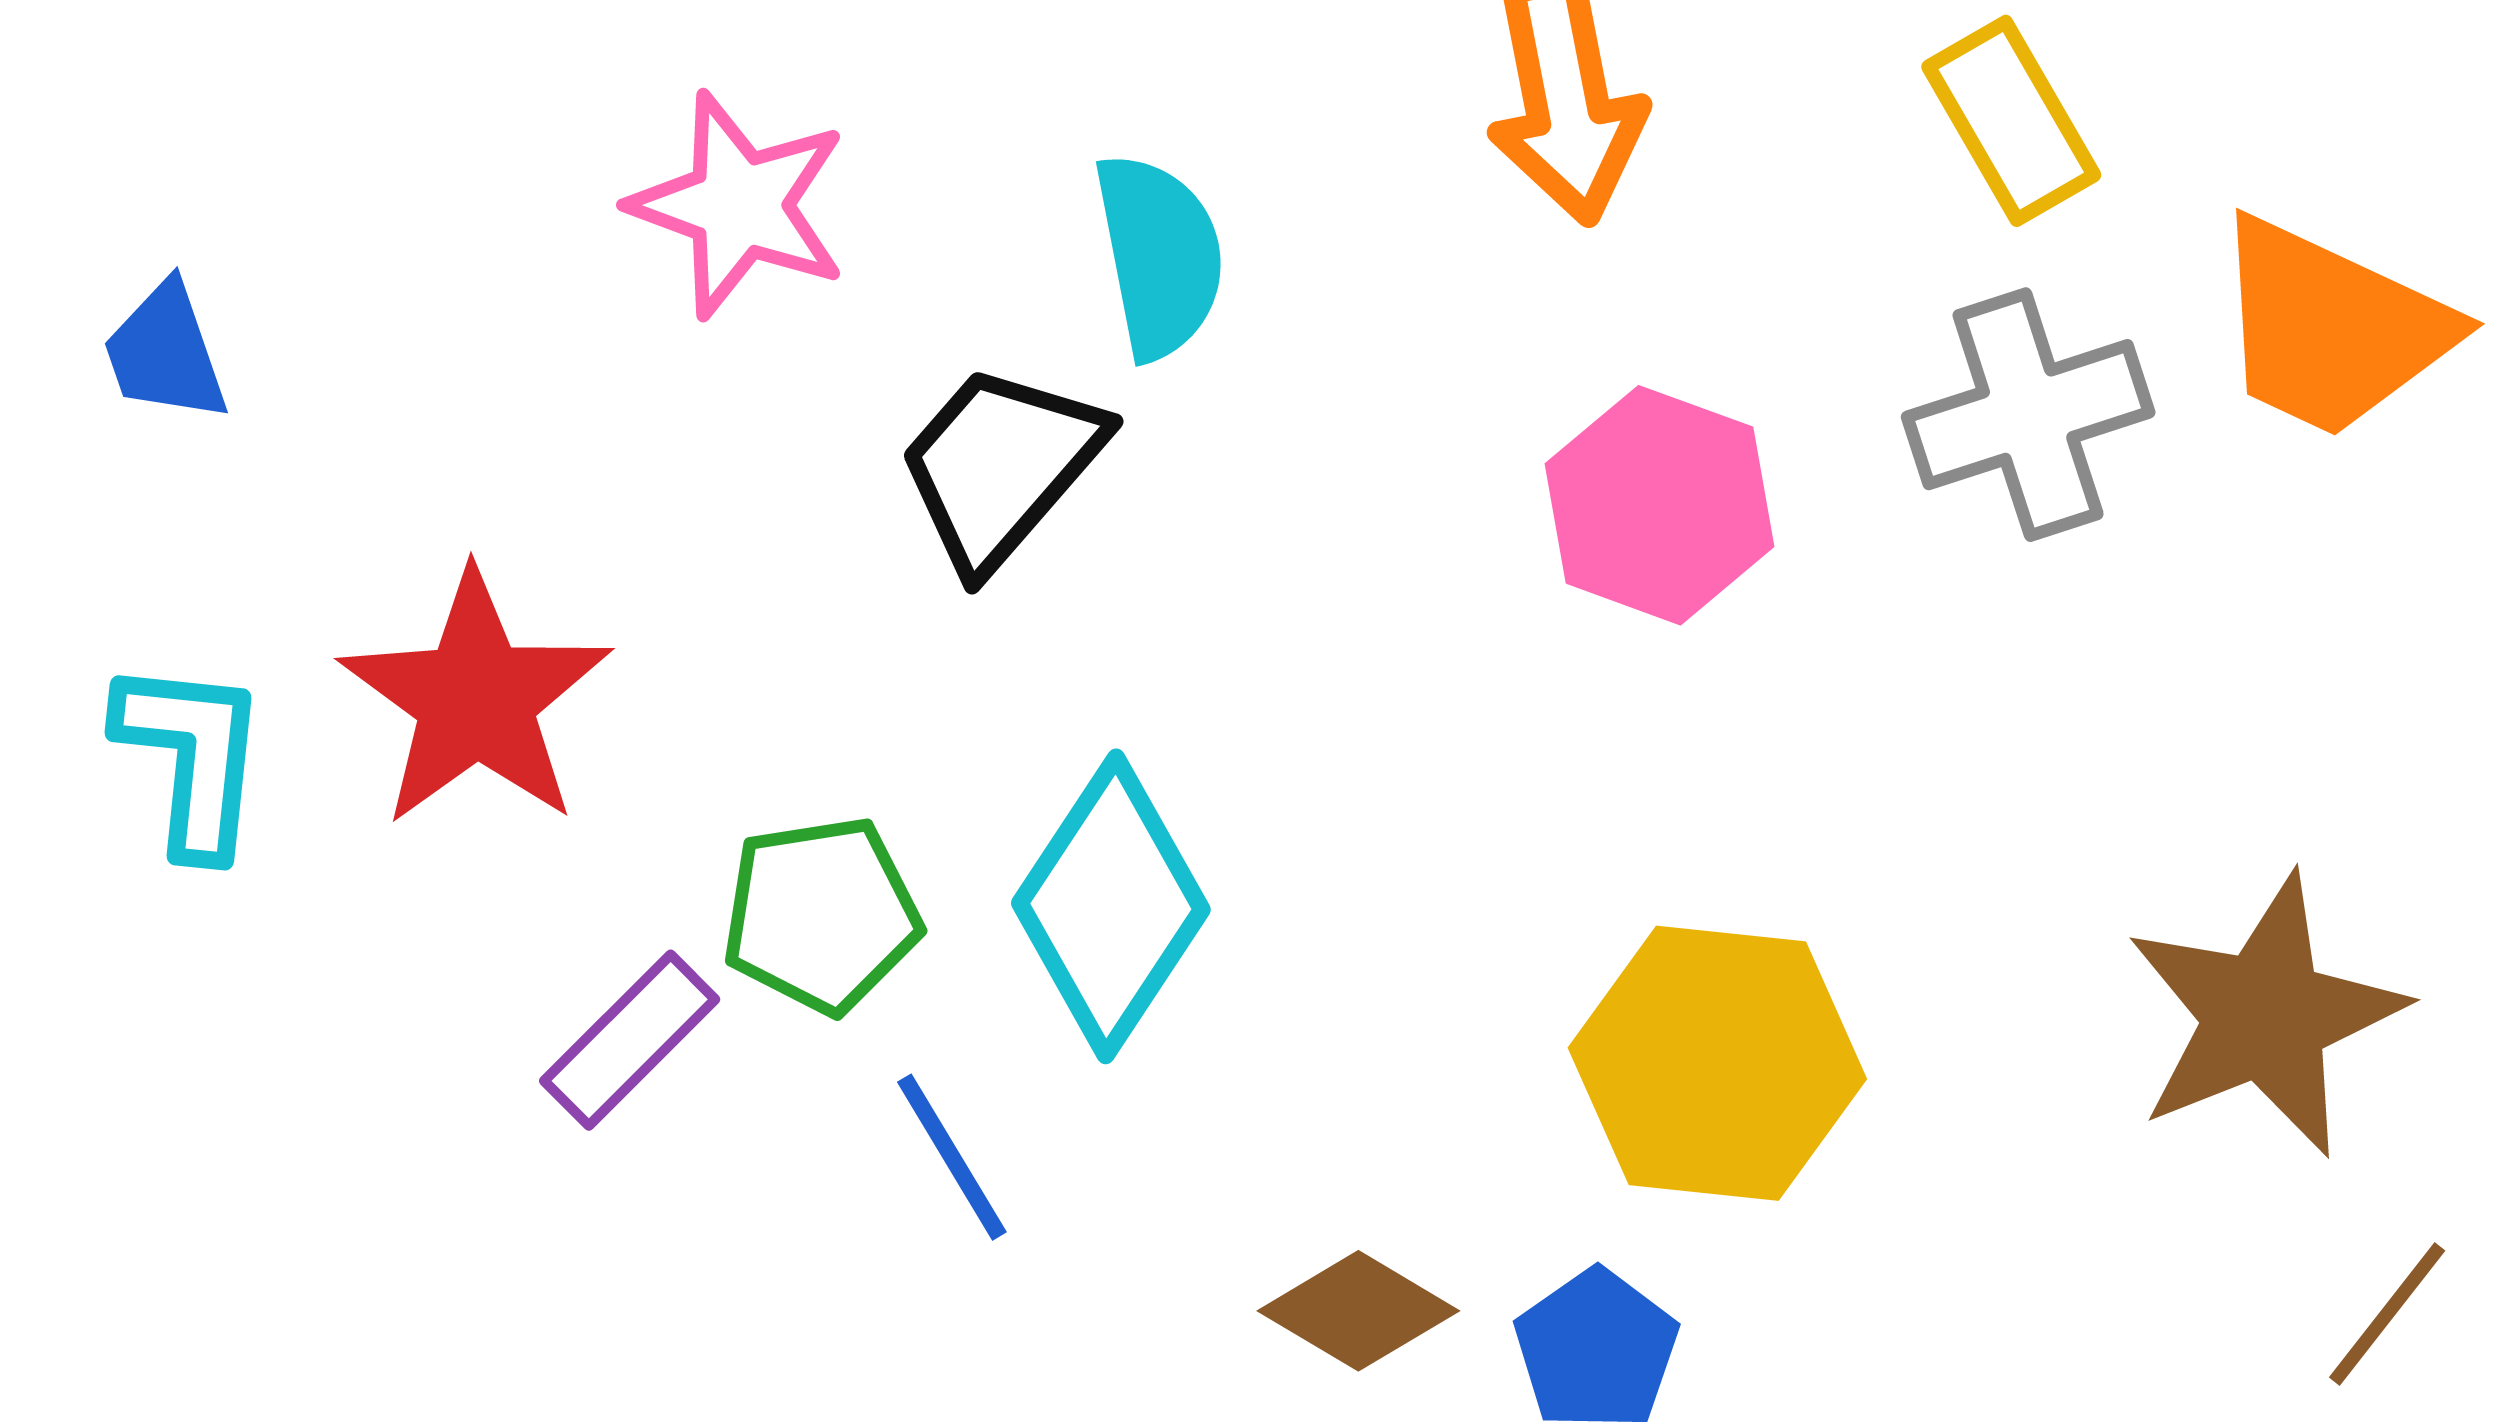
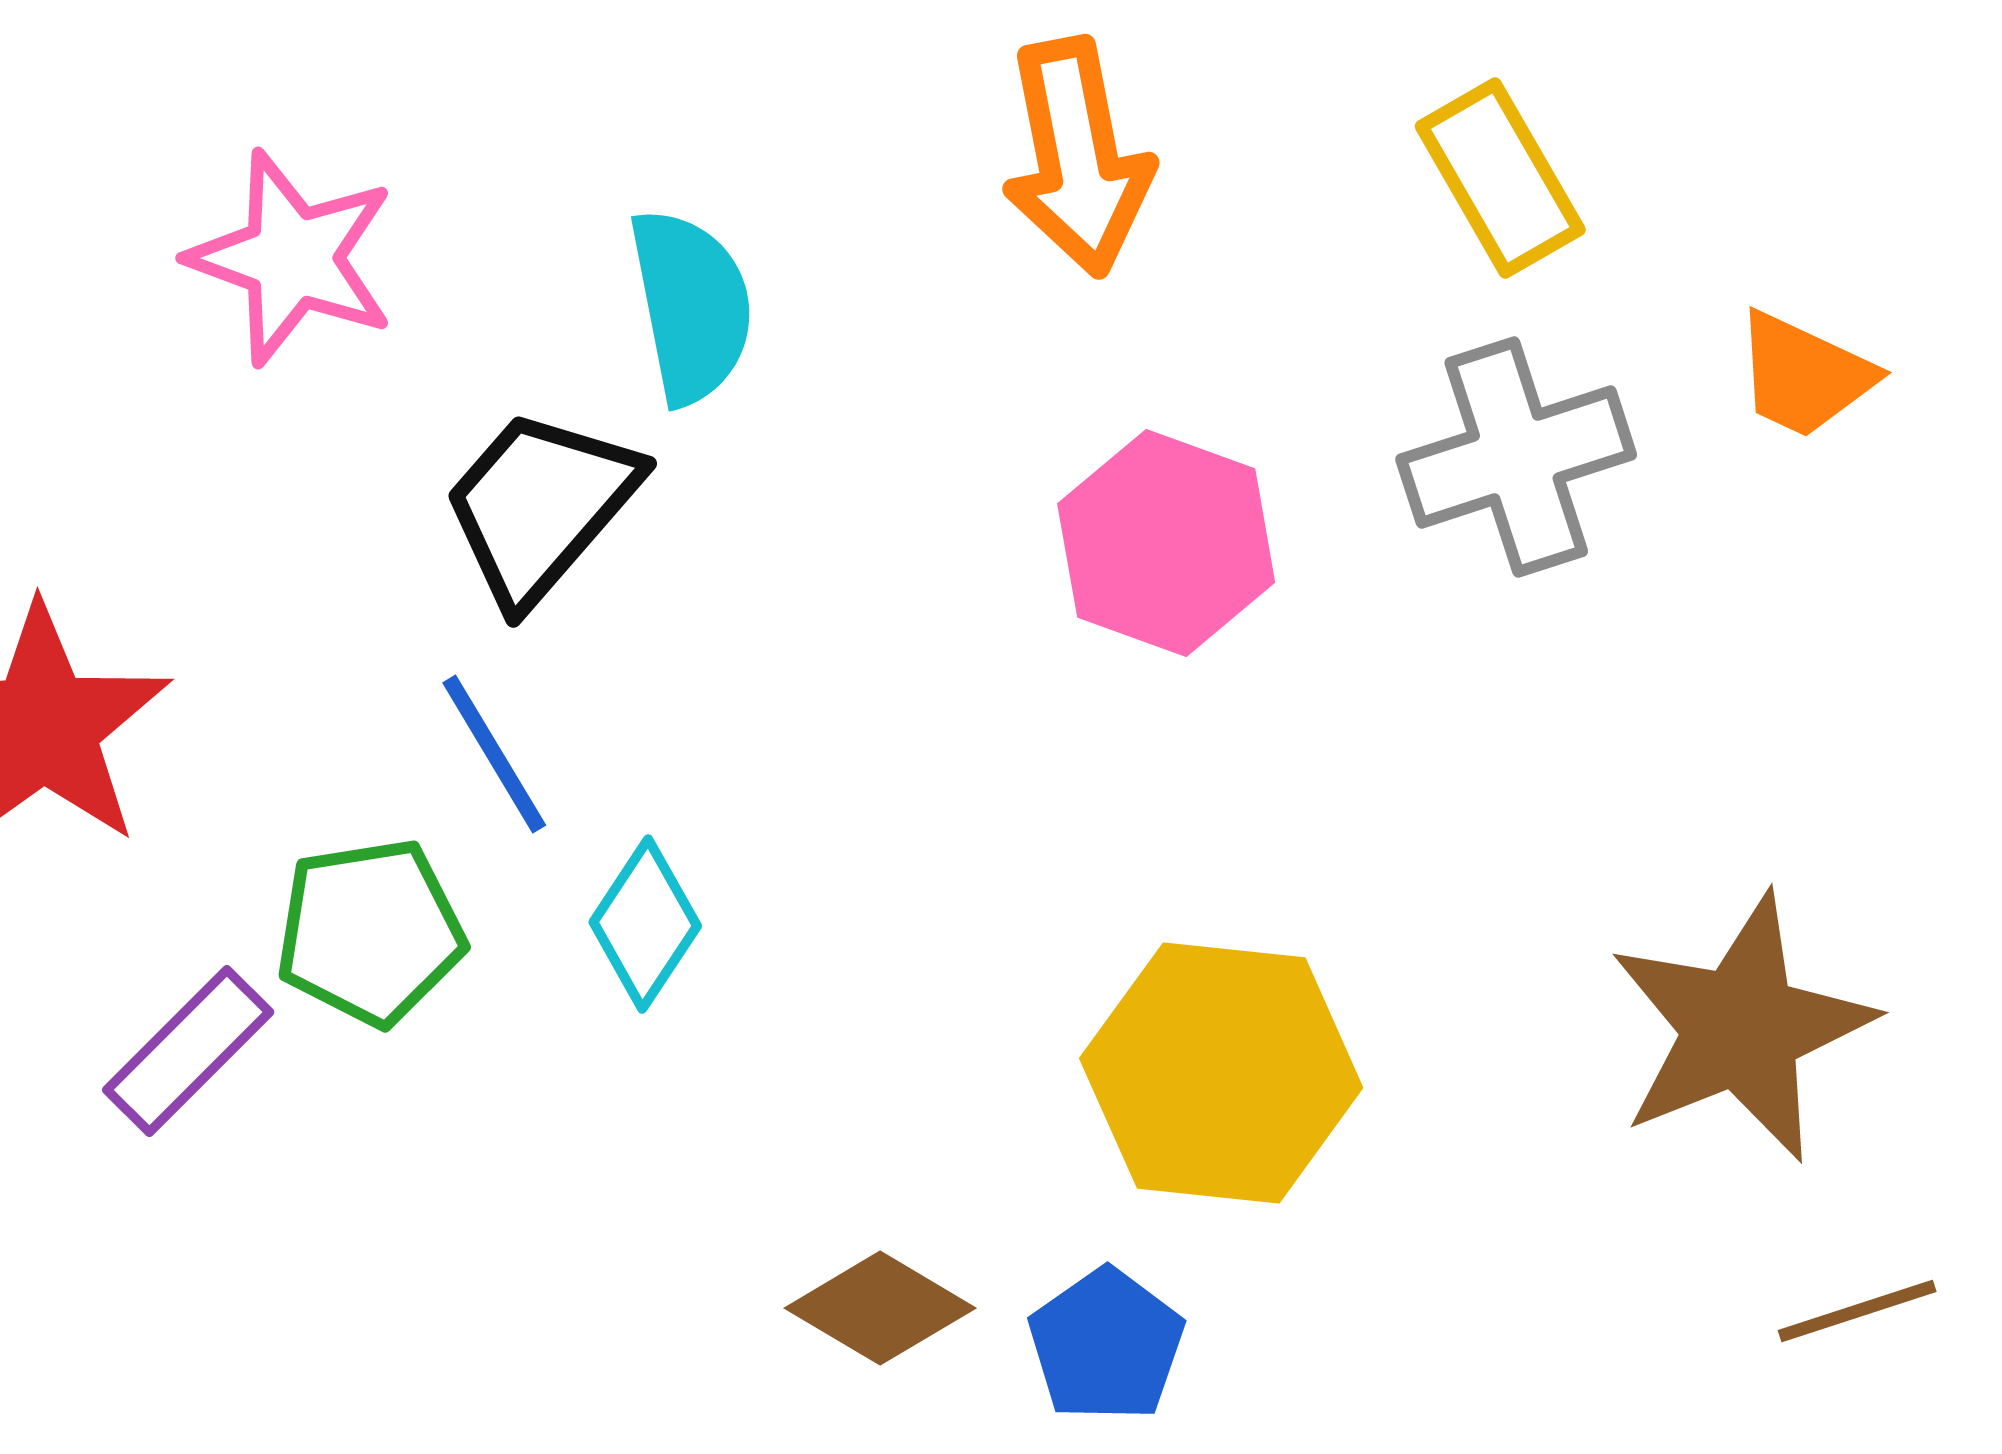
orange trapezoid: (2331, 328) -> (1804, 375), size x0.6
cyan diamond: (1111, 906) -> (645, 924), size x0.6
blue line: (952, 1157) -> (494, 754), moved
brown line: (2387, 1314) -> (1857, 1311), turned 34

